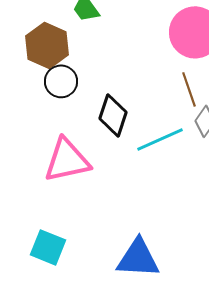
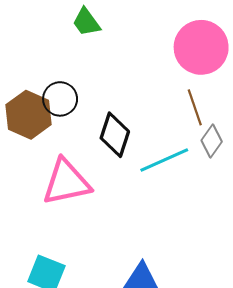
brown hexagon: (47, 45) -> (29, 115), moved

